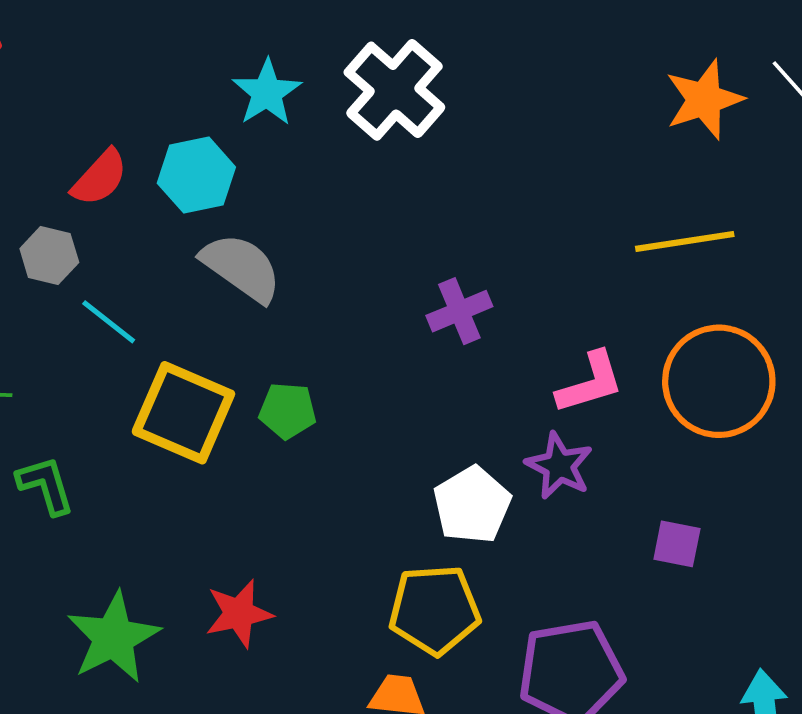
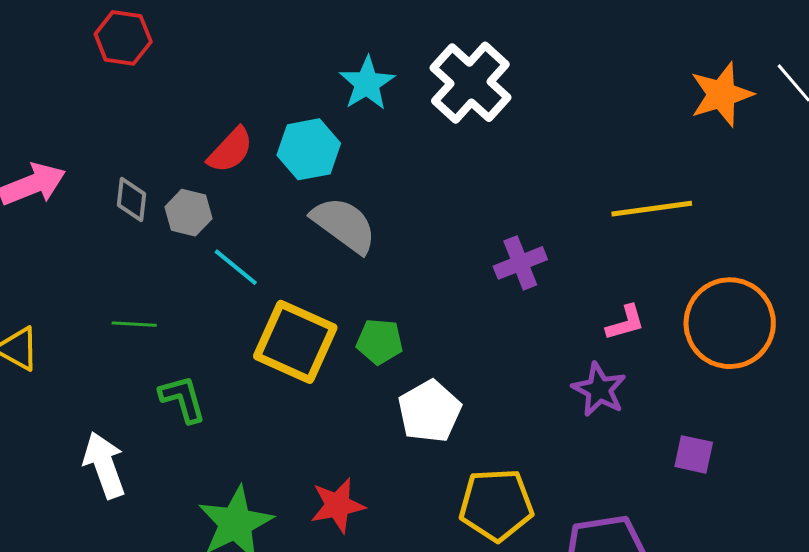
yellow line: (685, 241) -> (652, 209), moved
pink L-shape: (590, 383) -> (625, 323), size x0.7
white pentagon: (472, 505) -> (429, 411), moved

